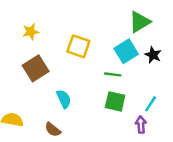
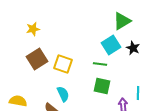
yellow square: (78, 46) -> (63, 64), moved
cyan semicircle: (64, 99) -> (63, 94), moved
cyan line: (151, 104) -> (138, 93), moved, turned -32

